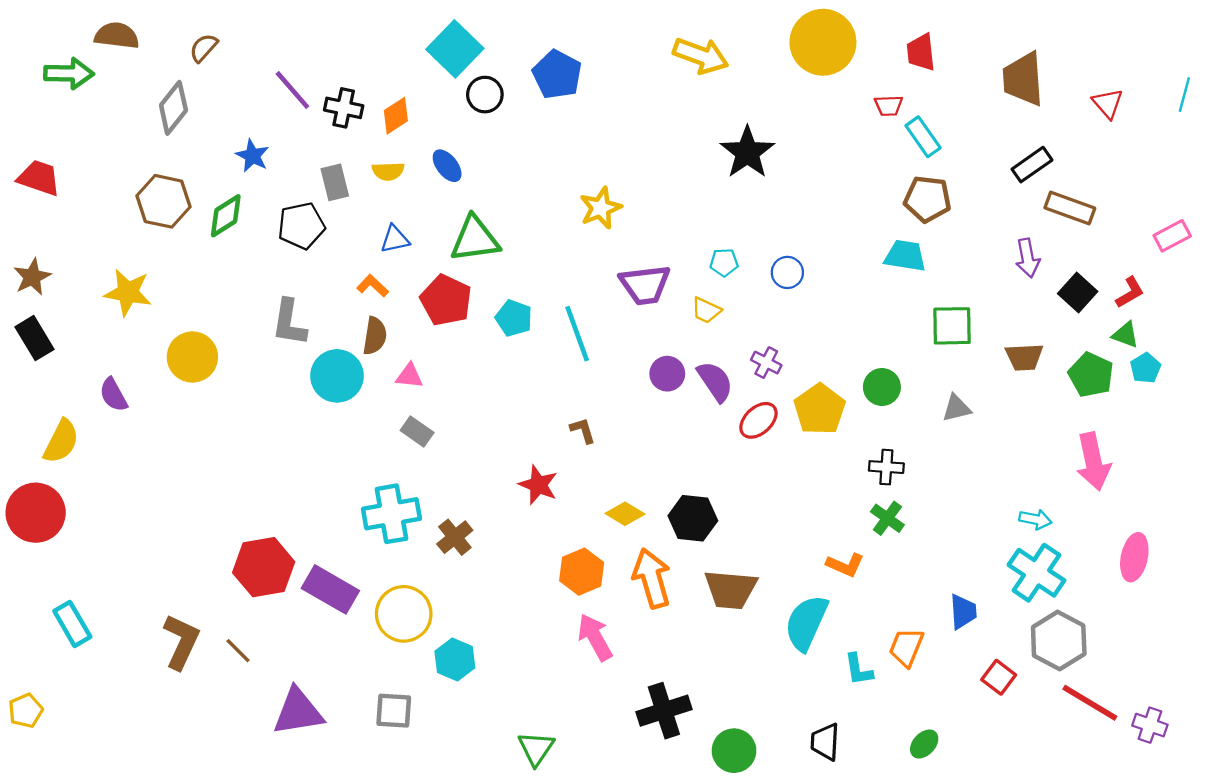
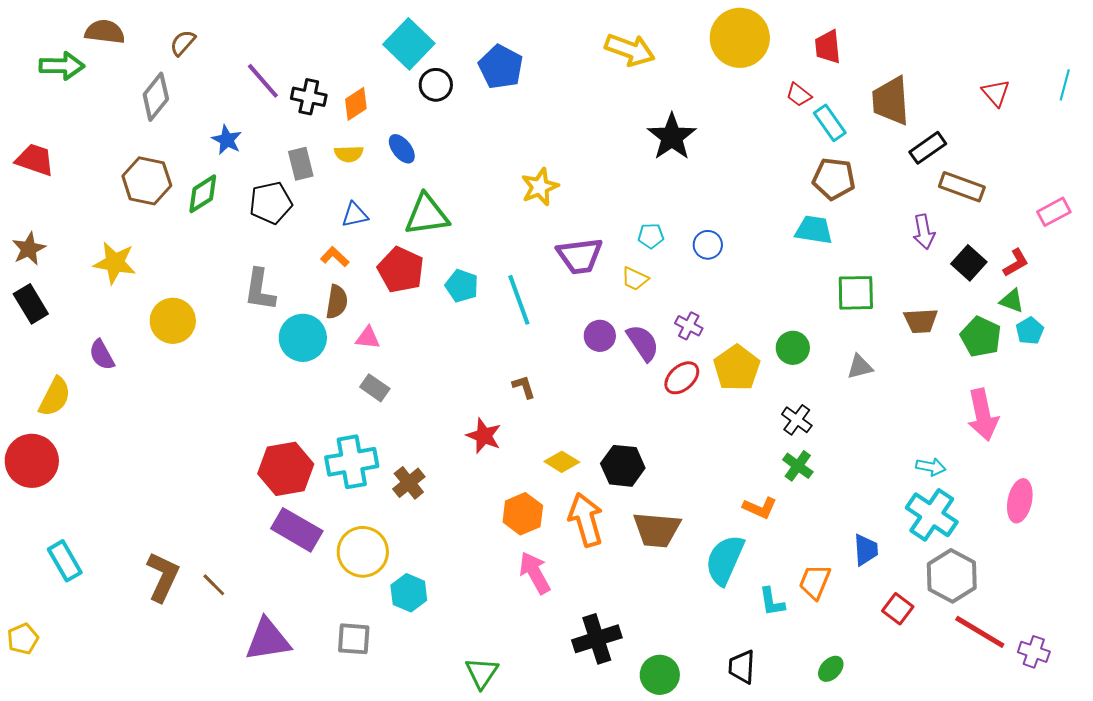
brown trapezoid: (1023, 79) -> (891, 101), moved
red trapezoid: (889, 106) -> (799, 95), turned 40
black cross: (886, 467) -> (797, 420), turned 32
red hexagon: (264, 567) -> (286, 469), moved

